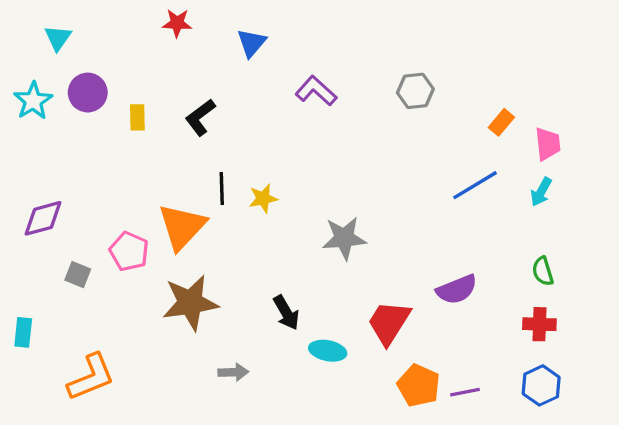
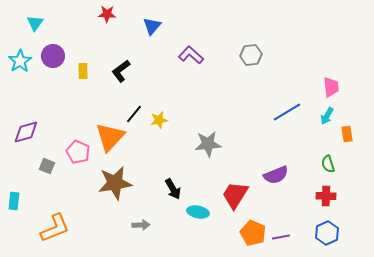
orange rectangle: (501, 122) -> (347, 134), moved, turned -49
black line: (222, 189) -> (134, 114), turned 42

